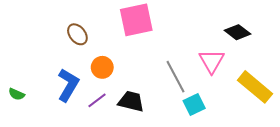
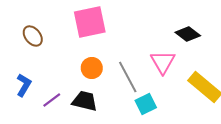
orange circle: (102, 67) -> (92, 68), moved
blue L-shape: (68, 85) -> (24, 85), size x0.7

